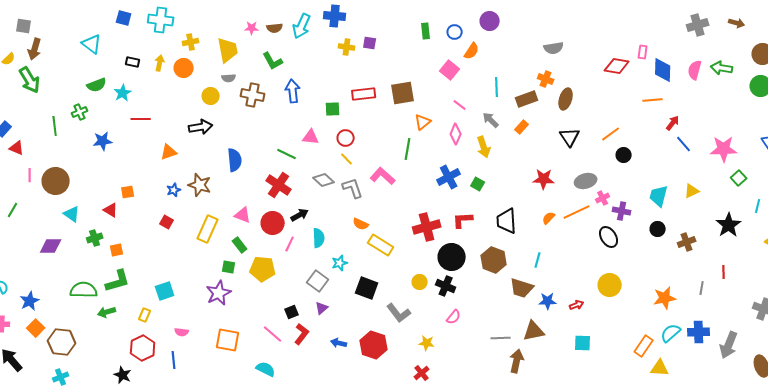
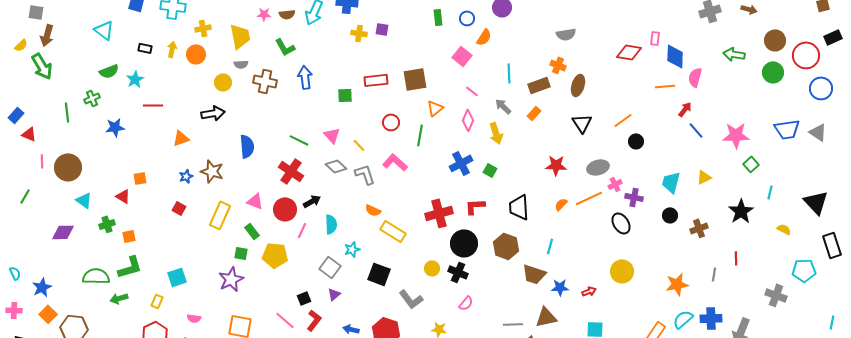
pink semicircle: (695, 70) -> (695, 77), moved
pink triangle: (311, 137) -> (332, 135), moved, turned 42
red circle: (346, 138) -> (391, 122), moved

